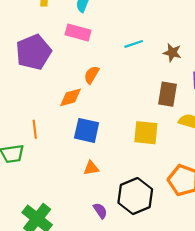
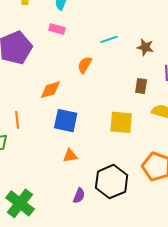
pink rectangle: (78, 32) -> (57, 29), size x0.7
orange semicircle: (92, 75) -> (85, 65), moved
brown rectangle: (167, 94) -> (141, 86), size x0.7
purple semicircle: (100, 211) -> (79, 196), turned 56

